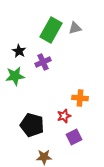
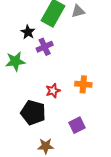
black star: (19, 51) -> (28, 32), moved
red star: (64, 116) -> (53, 91), moved

